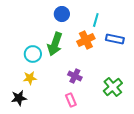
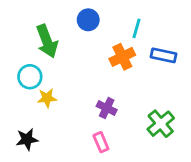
green arrow: (55, 44) -> (47, 41), moved, turned -40
cyan circle: (33, 54) -> (30, 77), moved
yellow star: (30, 78) -> (47, 98), moved

